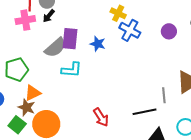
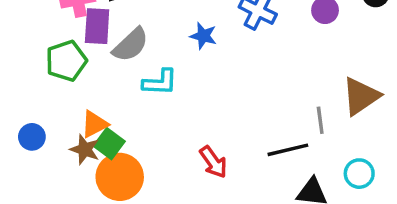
purple rectangle: (70, 39) -> (97, 26), moved
green pentagon: (16, 70) -> (66, 61), moved
green square: (17, 125) -> (109, 144), moved

